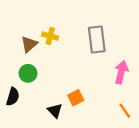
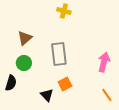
yellow cross: (50, 36) -> (64, 11), moved
gray rectangle: (97, 40) -> (59, 54), moved

